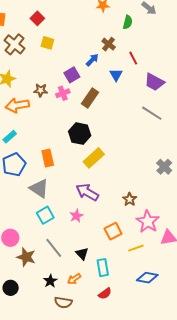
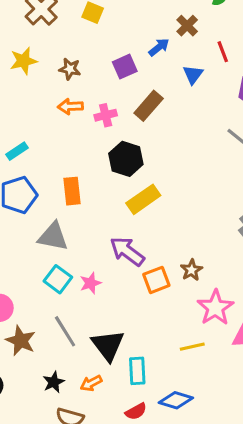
brown star: (41, 90) -> (70, 69), moved
pink cross: (63, 93) -> (106, 115), moved
orange arrow: (17, 105) -> (70, 106), moved, size x0.7
gray triangle: (39, 188) -> (53, 237), turned -30
cyan square: (45, 215) -> (58, 279), turned -30
pink star: (76, 216) -> (90, 283), moved
orange square: (113, 231) -> (156, 280), moved
black triangle: (82, 254) -> (108, 345), size x1.6
blue diamond: (147, 278) -> (176, 400), moved

